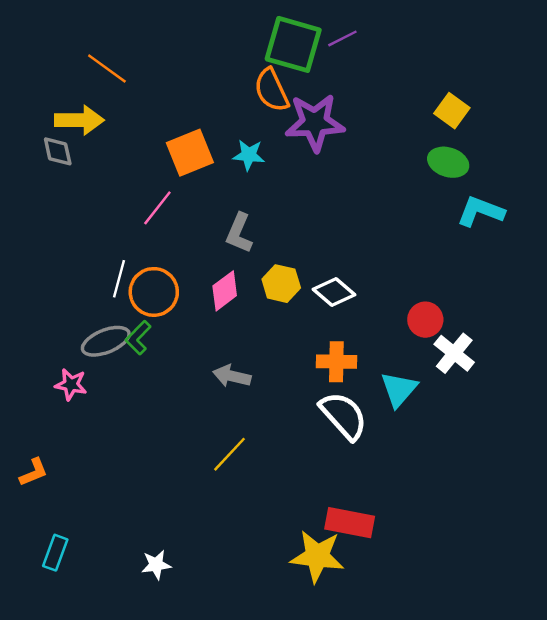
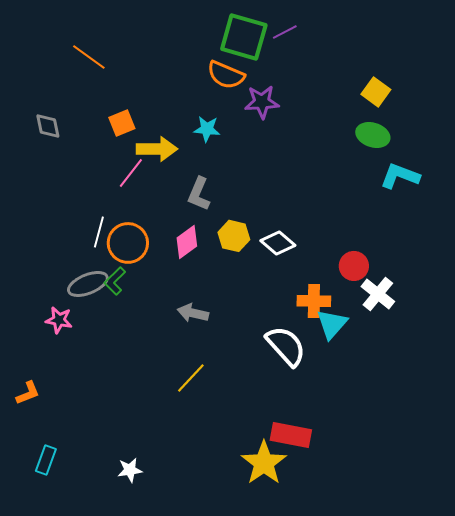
orange semicircle: (272, 90) -> (226, 75), turned -42
yellow arrow: (79, 120) -> (157, 149), moved
purple star: (315, 123) -> (262, 102), size x0.7
orange square: (190, 153) -> (122, 123), moved, size x0.7
orange cross: (336, 362) -> (314, 301), moved
yellow star: (317, 556) -> (264, 463), turned 30

